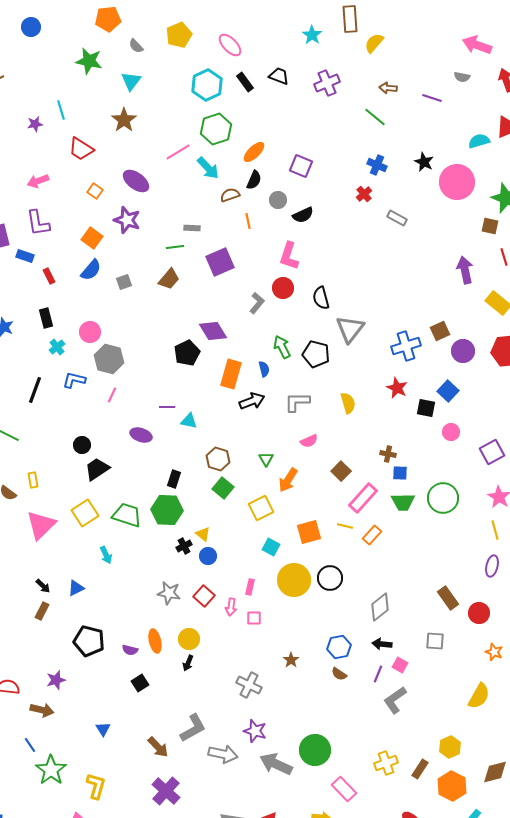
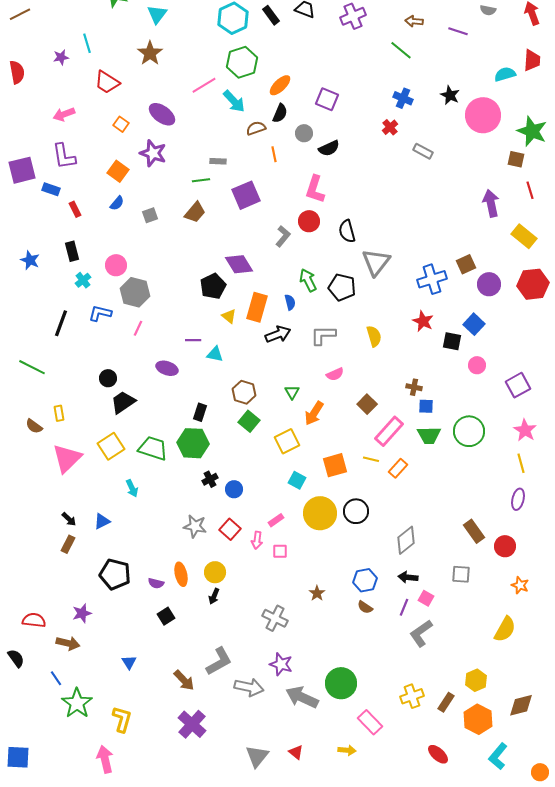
blue semicircle: (91, 270) -> (117, 203), size x0.7
yellow triangle: (203, 534) -> (229, 316), moved
pink rectangle: (250, 587) -> (276, 520), turned 42

